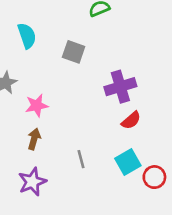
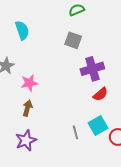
gray square: (74, 52) -> (73, 40), moved
gray line: (81, 159) -> (75, 132), moved

